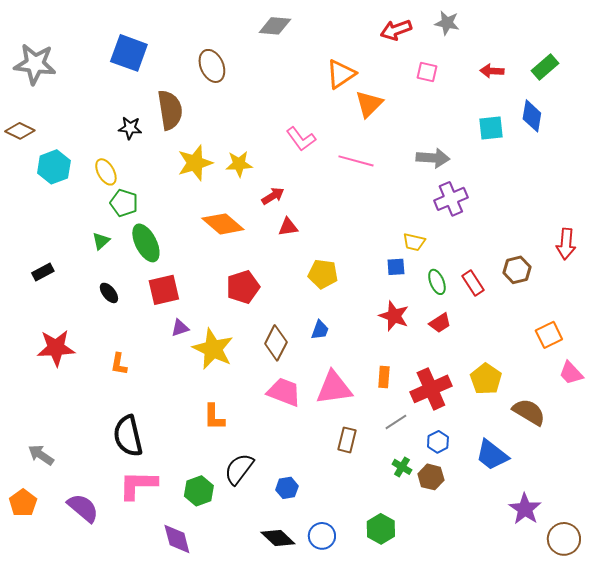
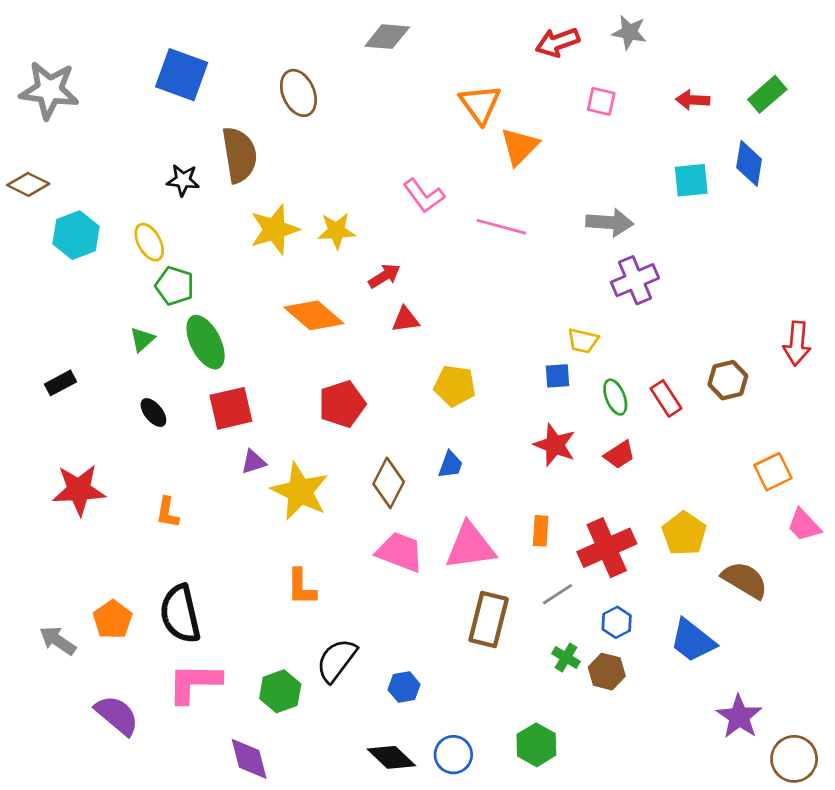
orange triangle: (341, 74) -> (480, 104), turned -32
brown rectangle: (347, 440) -> (489, 619), size x1.5
orange pentagon: (23, 503) -> (113, 619), moved

